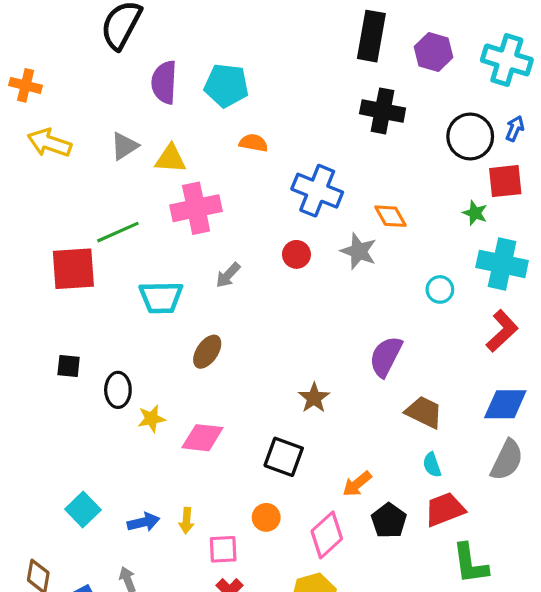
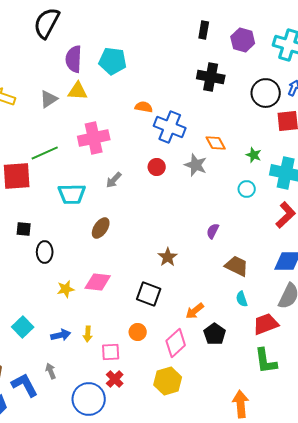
black rectangle: (371, 36) -> (204, 30), size x0.6
orange semicircle: (253, 143) -> (144, 107), moved
yellow triangle: (171, 159) -> (78, 91), moved
green star: (475, 213) -> (254, 155), moved
purple semicircle: (386, 356) -> (213, 231), size x0.6
black square: (69, 366) -> (24, 229), moved
yellow star: (151, 419) -> (66, 289), moved
red trapezoid: (445, 509) -> (266, 324), moved

